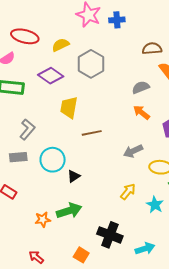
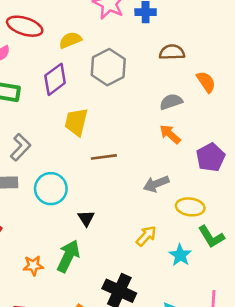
brown semicircle: (152, 49) -> (172, 52), moved
purple diamond: (51, 76) -> (55, 79), turned -75
black triangle: (74, 176) -> (86, 218), moved, turned -32
green arrow: (69, 211) -> (68, 256), turned -50

